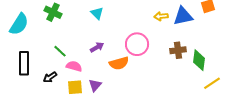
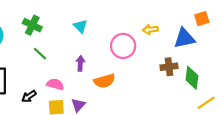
blue triangle: (183, 16) -> (184, 38), moved
pink circle: (137, 44) -> (123, 46), moved
purple arrow: (97, 47) -> (80, 63), turned -56
green line: (60, 51) -> (40, 54), moved

